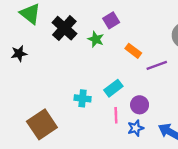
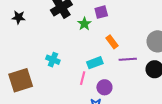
cyan rectangle: (113, 88) -> (95, 63), moved
cyan cross: (83, 98) -> (53, 60), moved
pink line: (116, 115) -> (83, 78), moved

